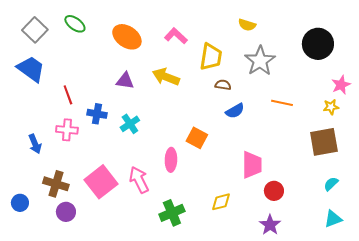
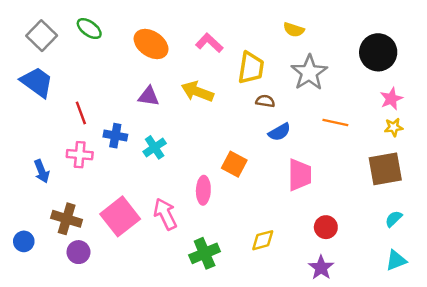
pink star: (341, 85) -> (391, 99), moved
pink trapezoid: (252, 165) -> (300, 175), moved

